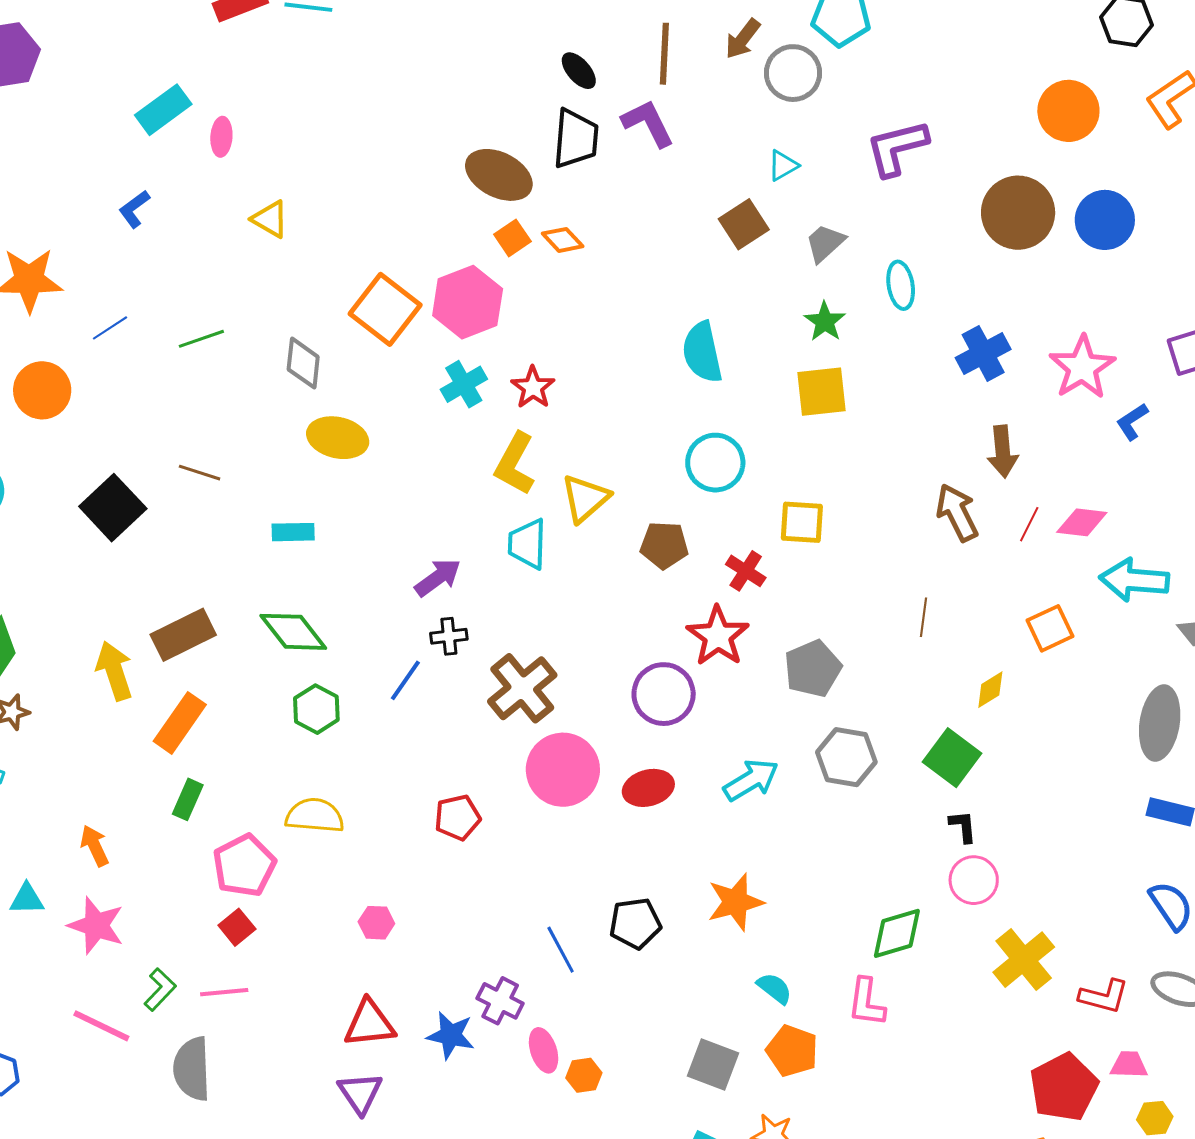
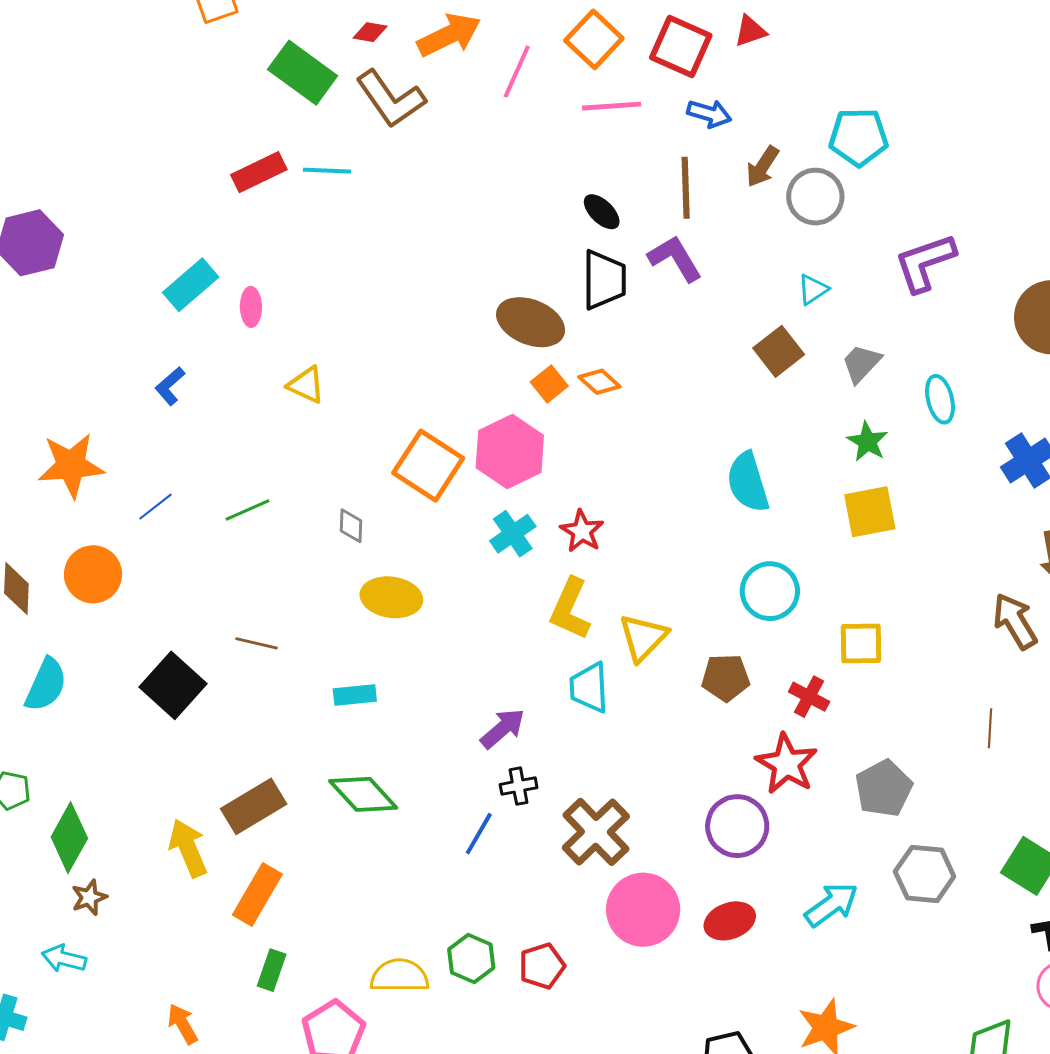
gray diamond: (303, 363) -> (351, 526), size x0.7
green hexagon: (316, 709) -> (471, 958), moved

